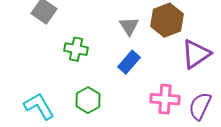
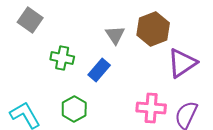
blue rectangle: (129, 62) -> (99, 70), moved

